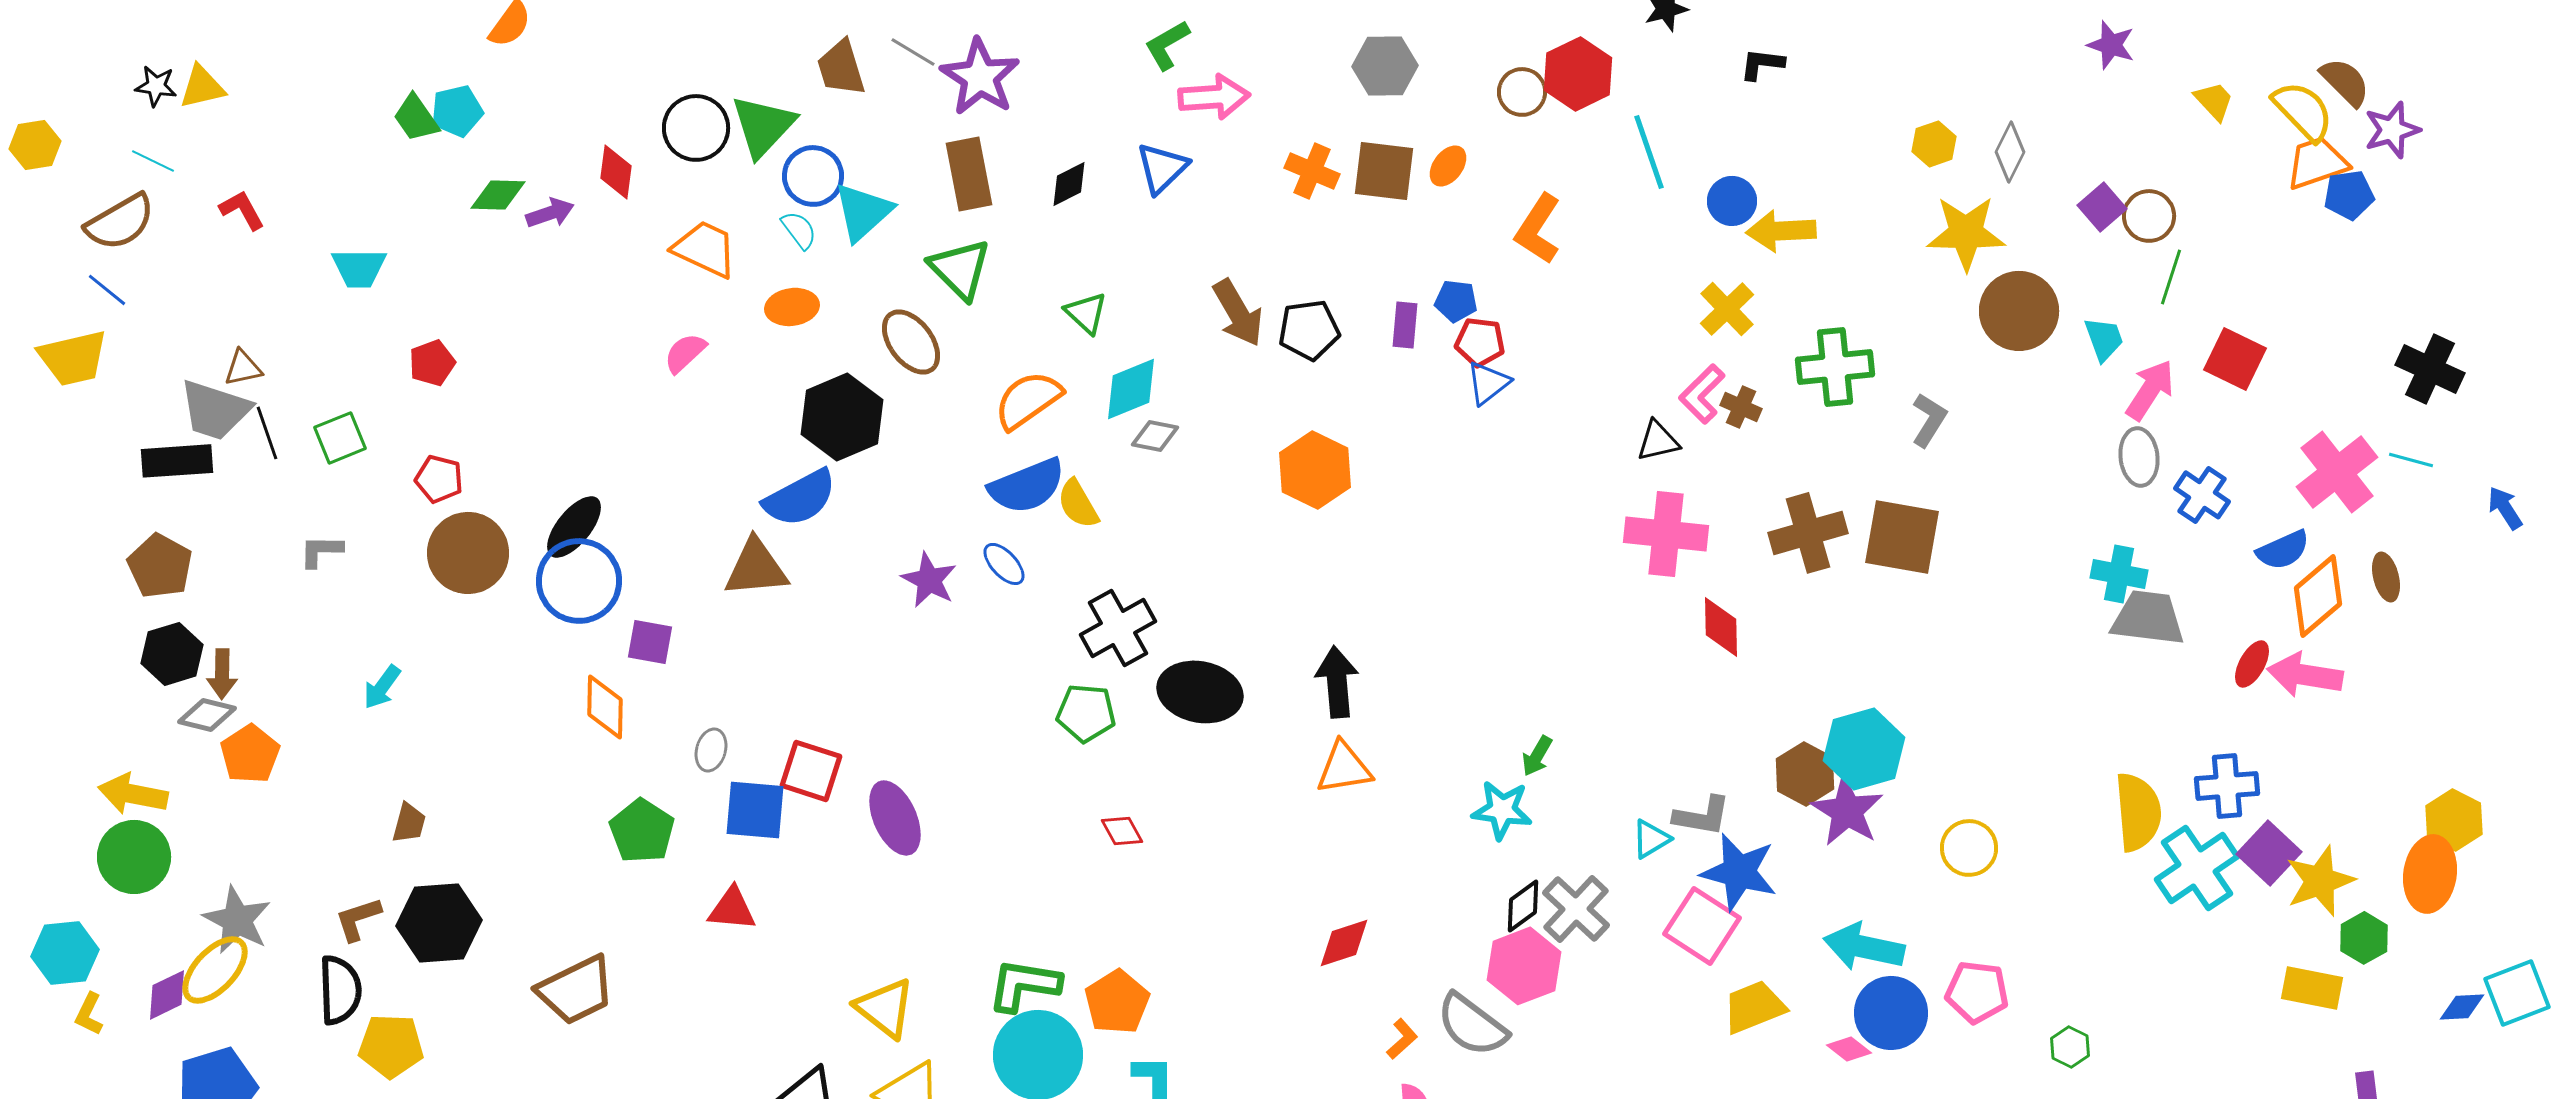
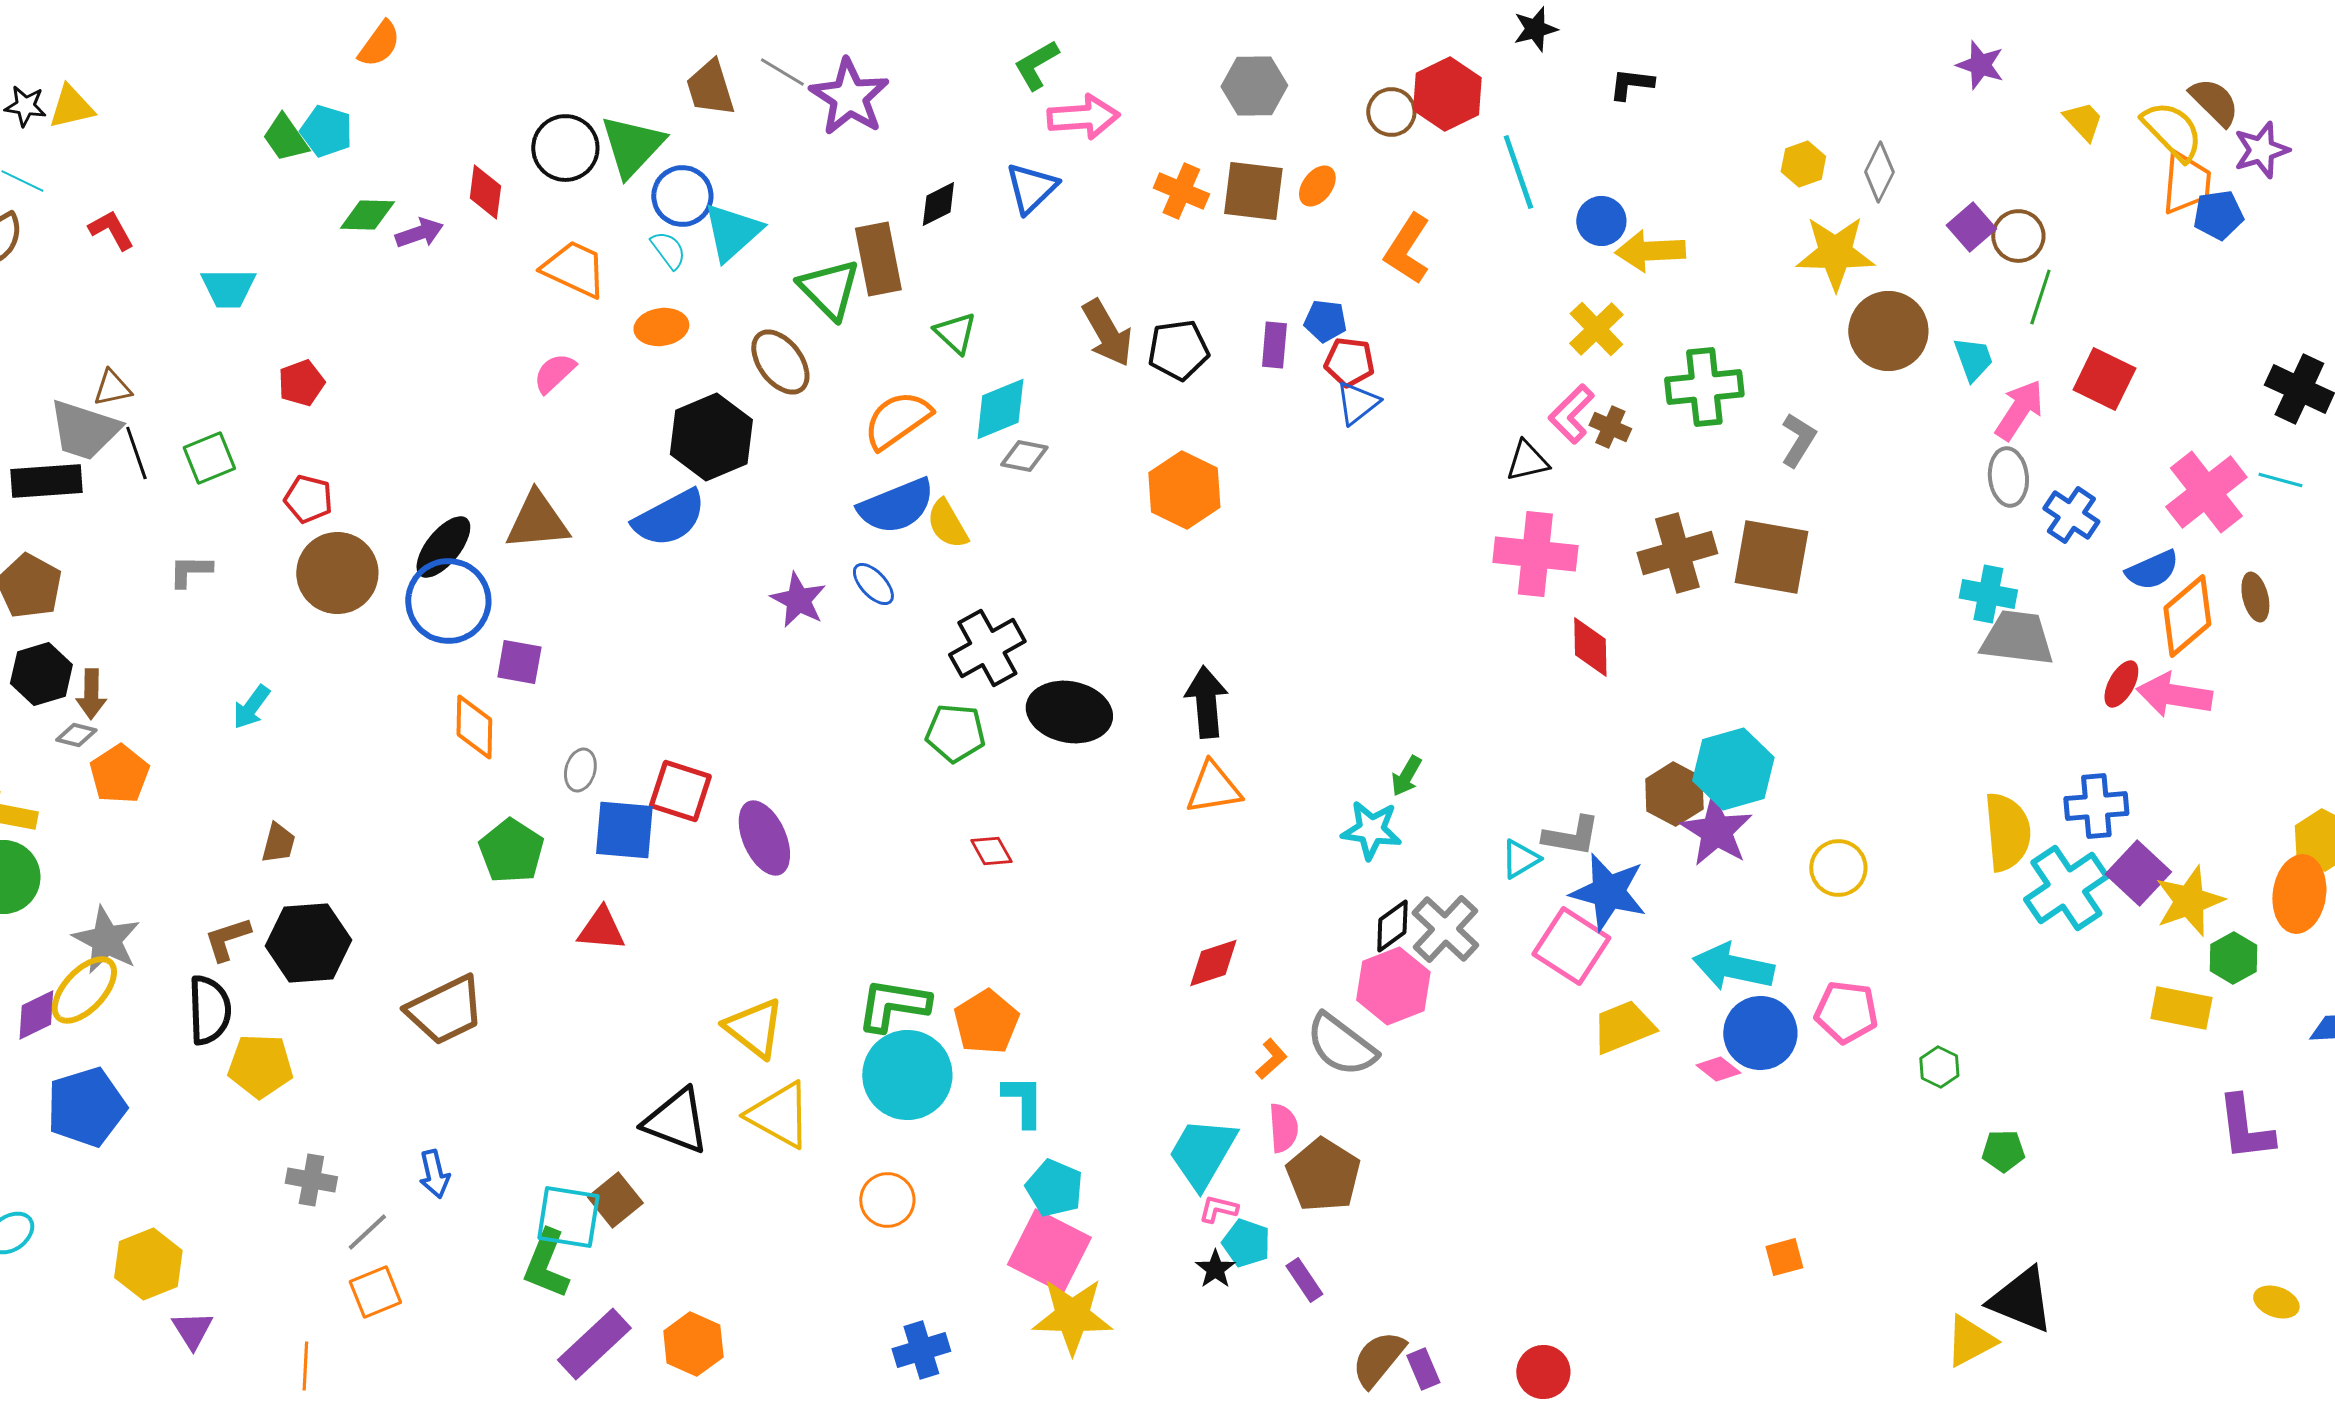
cyan pentagon: (457, 111) -> (326, 131), turned 30
orange trapezoid: (2317, 163) -> (2186, 183), turned 114
brown rectangle: (969, 174) -> (878, 259), moved
brown triangle: (756, 568) -> (537, 521), moved
gray diamond: (207, 715) -> (76, 735), size x0.7

